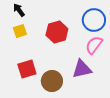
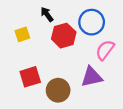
black arrow: (19, 10) -> (47, 14), moved
blue circle: (94, 20) -> (92, 22), moved

